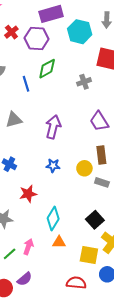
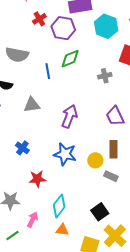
blue star: (53, 166) -> (65, 154), size x1.6
pink arrow: (28, 247) -> (32, 220), moved

